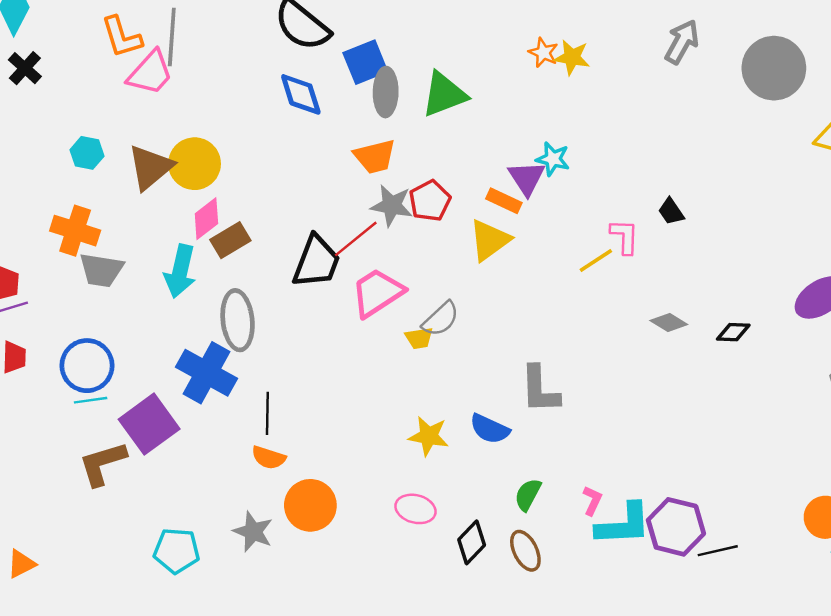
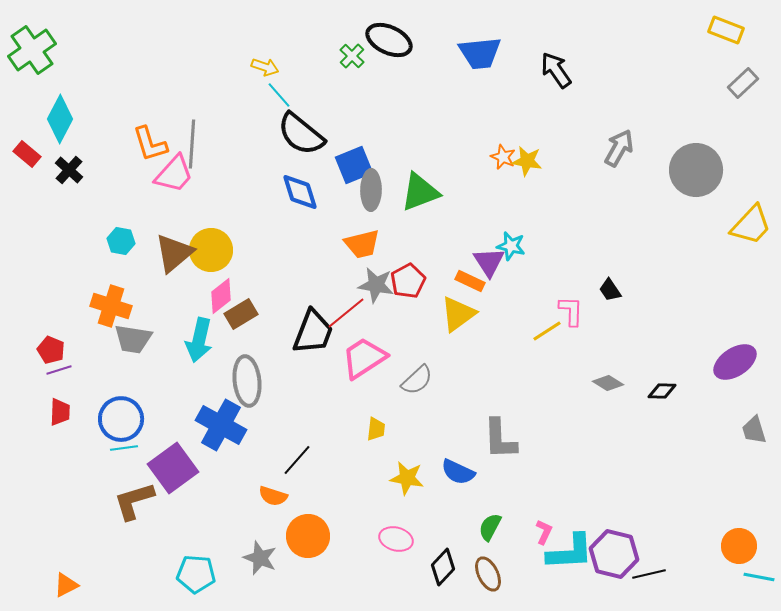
yellow trapezoid: (419, 338) -> (376, 429), moved, turned -75
black line: (267, 413) -> (297, 460), moved, turned 40

